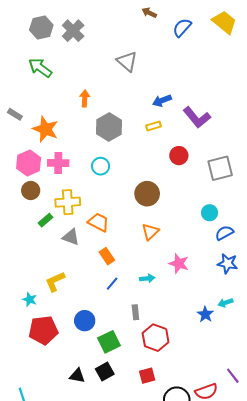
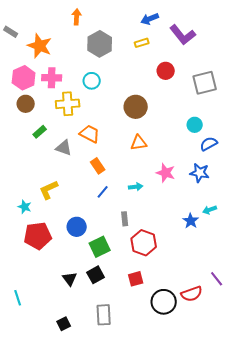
yellow cross: (68, 202) -> (68, 104), moved
orange triangle: (150, 232) -> (139, 143), turned 36
blue star: (228, 264) -> (200, 173), moved
black triangle: (77, 376) -> (70, 279), turned 42

